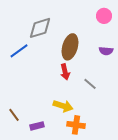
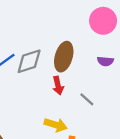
pink circle: (104, 16) -> (103, 21), size x1.5
gray diamond: (40, 28) -> (29, 61), moved

